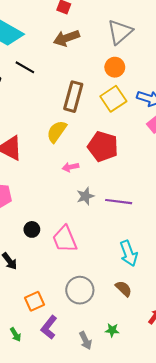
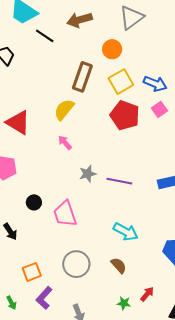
black line: (25, 67) -> (45, 36), moved
orange circle: (115, 67) -> (112, 49), moved
red pentagon: (103, 146) -> (125, 115), moved
pink arrow: (70, 167) -> (65, 143), moved, turned 56
cyan arrow: (129, 253) -> (126, 232), turned -45
green star: (112, 330) -> (124, 303), moved

